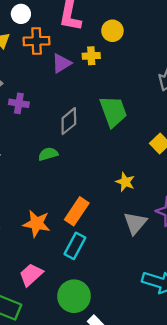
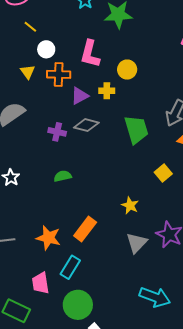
purple cross: (19, 103) -> (57, 132), moved
green trapezoid: (113, 111) -> (136, 130), moved
gray diamond: (69, 121) -> (86, 125), moved, turned 50
cyan rectangle: (75, 246) -> (70, 267), moved
pink trapezoid: (31, 275) -> (41, 283), turned -60

